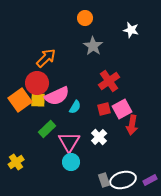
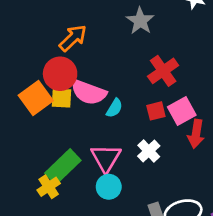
pink semicircle: (57, 96) -> (89, 92), turned 45
green rectangle: (47, 129) -> (63, 167), moved, size x1.4
yellow cross: (16, 162) -> (49, 187), moved

